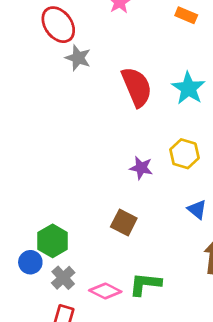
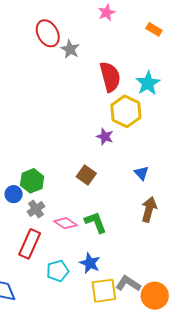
red ellipse: (58, 25) -> (48, 33), moved
yellow hexagon: (184, 154) -> (126, 111), moved, size x1.4
green L-shape: (145, 284) -> (96, 222), turned 55

